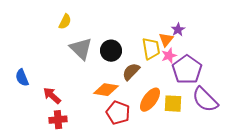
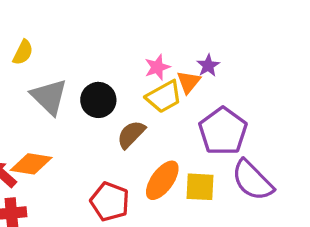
yellow trapezoid: (151, 49) -> (164, 97), turned 70
pink star: (169, 56) -> (157, 67), moved
orange diamond: (106, 90) -> (31, 164), moved

